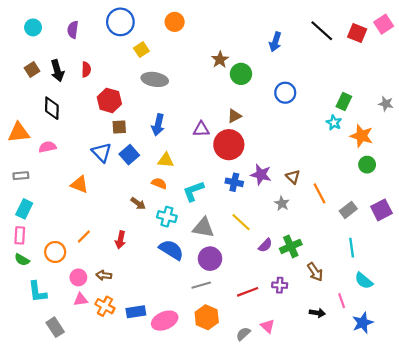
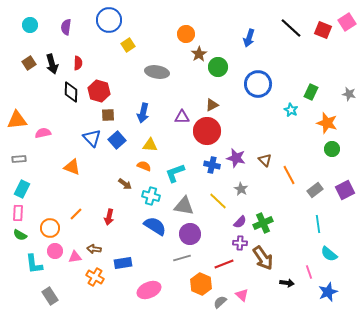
orange circle: (175, 22) -> (186, 34), moved
gray ellipse: (155, 79) -> (157, 72), moved
blue circle: (285, 93) -> (258, 84), size x1.4
black diamond: (52, 108) -> (71, 92), moved
cyan star: (334, 123) -> (291, 110), moved
gray star: (282, 203) -> (241, 189), moved
brown arrow: (315, 272) -> (263, 258), moved, size x1.4
pink circle: (78, 277) -> (55, 251), moved
purple cross: (280, 285) -> (240, 243), moved
pink triangle: (81, 300) -> (75, 257), moved
blue rectangle: (136, 312) -> (123, 263), moved
orange hexagon: (207, 317) -> (201, 284), moved

